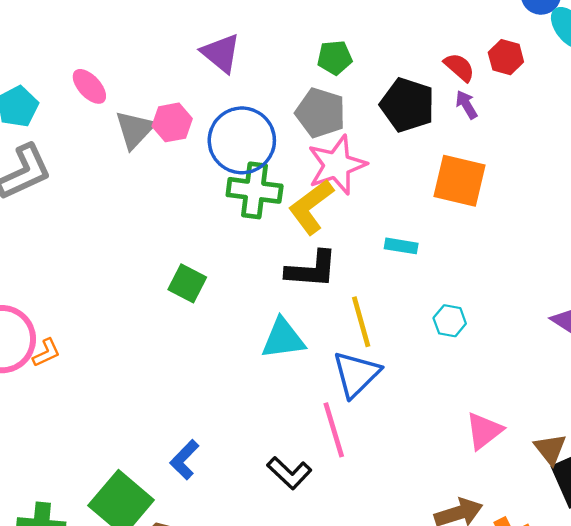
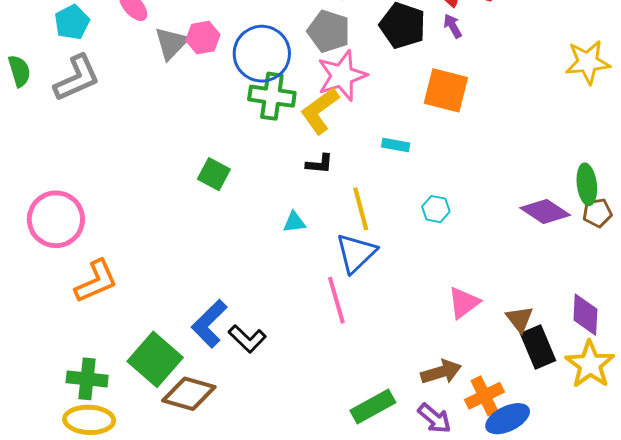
black L-shape: (312, 269) -> (319, 164), size x0.6
cyan triangle: (283, 339) -> (294, 222), size x0.6
orange L-shape: (46, 353) -> (96, 281), moved, size x1.8
blue L-shape: (184, 460) -> (209, 324), size x1.4
black L-shape: (289, 473) -> (247, 339), moved

